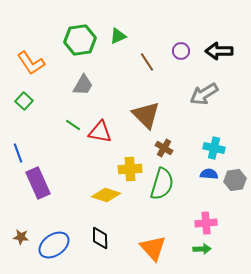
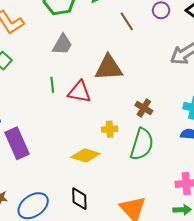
brown triangle: (146, 115) -> (109, 68), moved, turned -48
green line: (73, 125) -> (52, 85), turned 49
yellow cross: (130, 169) -> (110, 129), size x0.7

